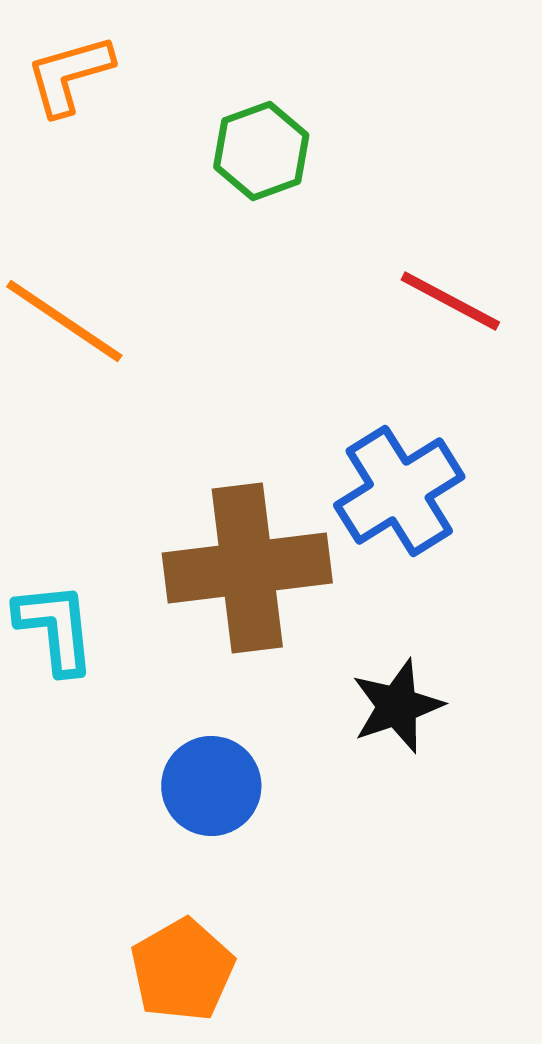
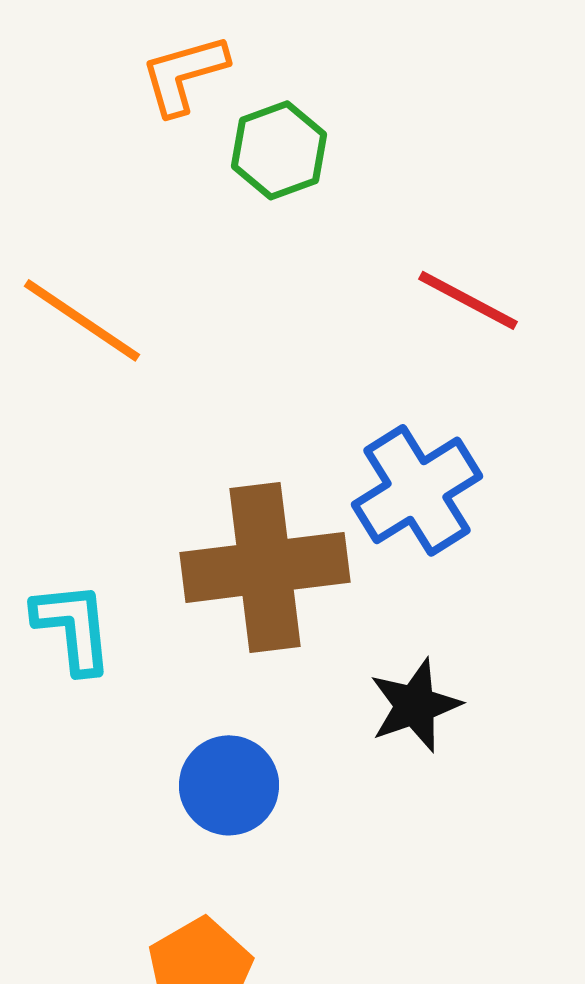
orange L-shape: (69, 75) -> (184, 74), moved

